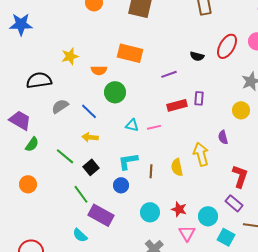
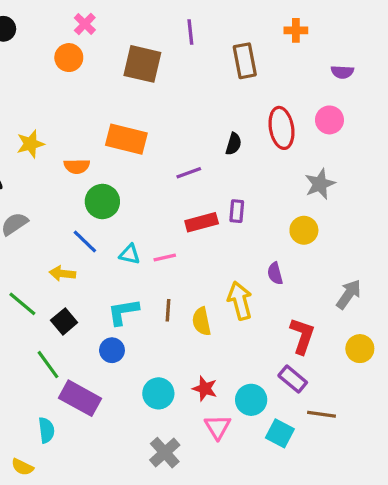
red ellipse: (227, 46) -> (282, 128), turned -40
black semicircle: (197, 56) -> (234, 144), turned -88
blue line: (89, 111) -> (85, 241), moved
brown line: (151, 171) -> (168, 310), moved
cyan semicircle: (80, 235) -> (46, 430), turned -140

